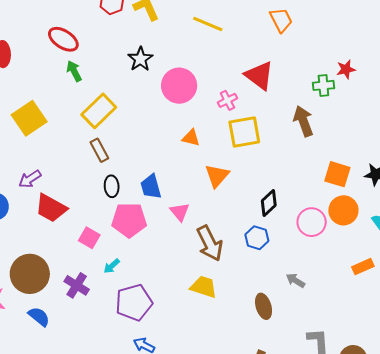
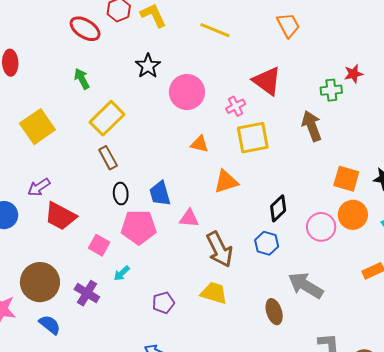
red ellipse: (63, 39) -> (85, 29), moved
orange triangle: (217, 176) -> (226, 182), turned 32
pink triangle: (180, 212) -> (189, 218), turned -45
gray arrow: (295, 280) -> (306, 285), size x1.8
purple pentagon: (134, 302) -> (163, 303), moved, size x0.6

